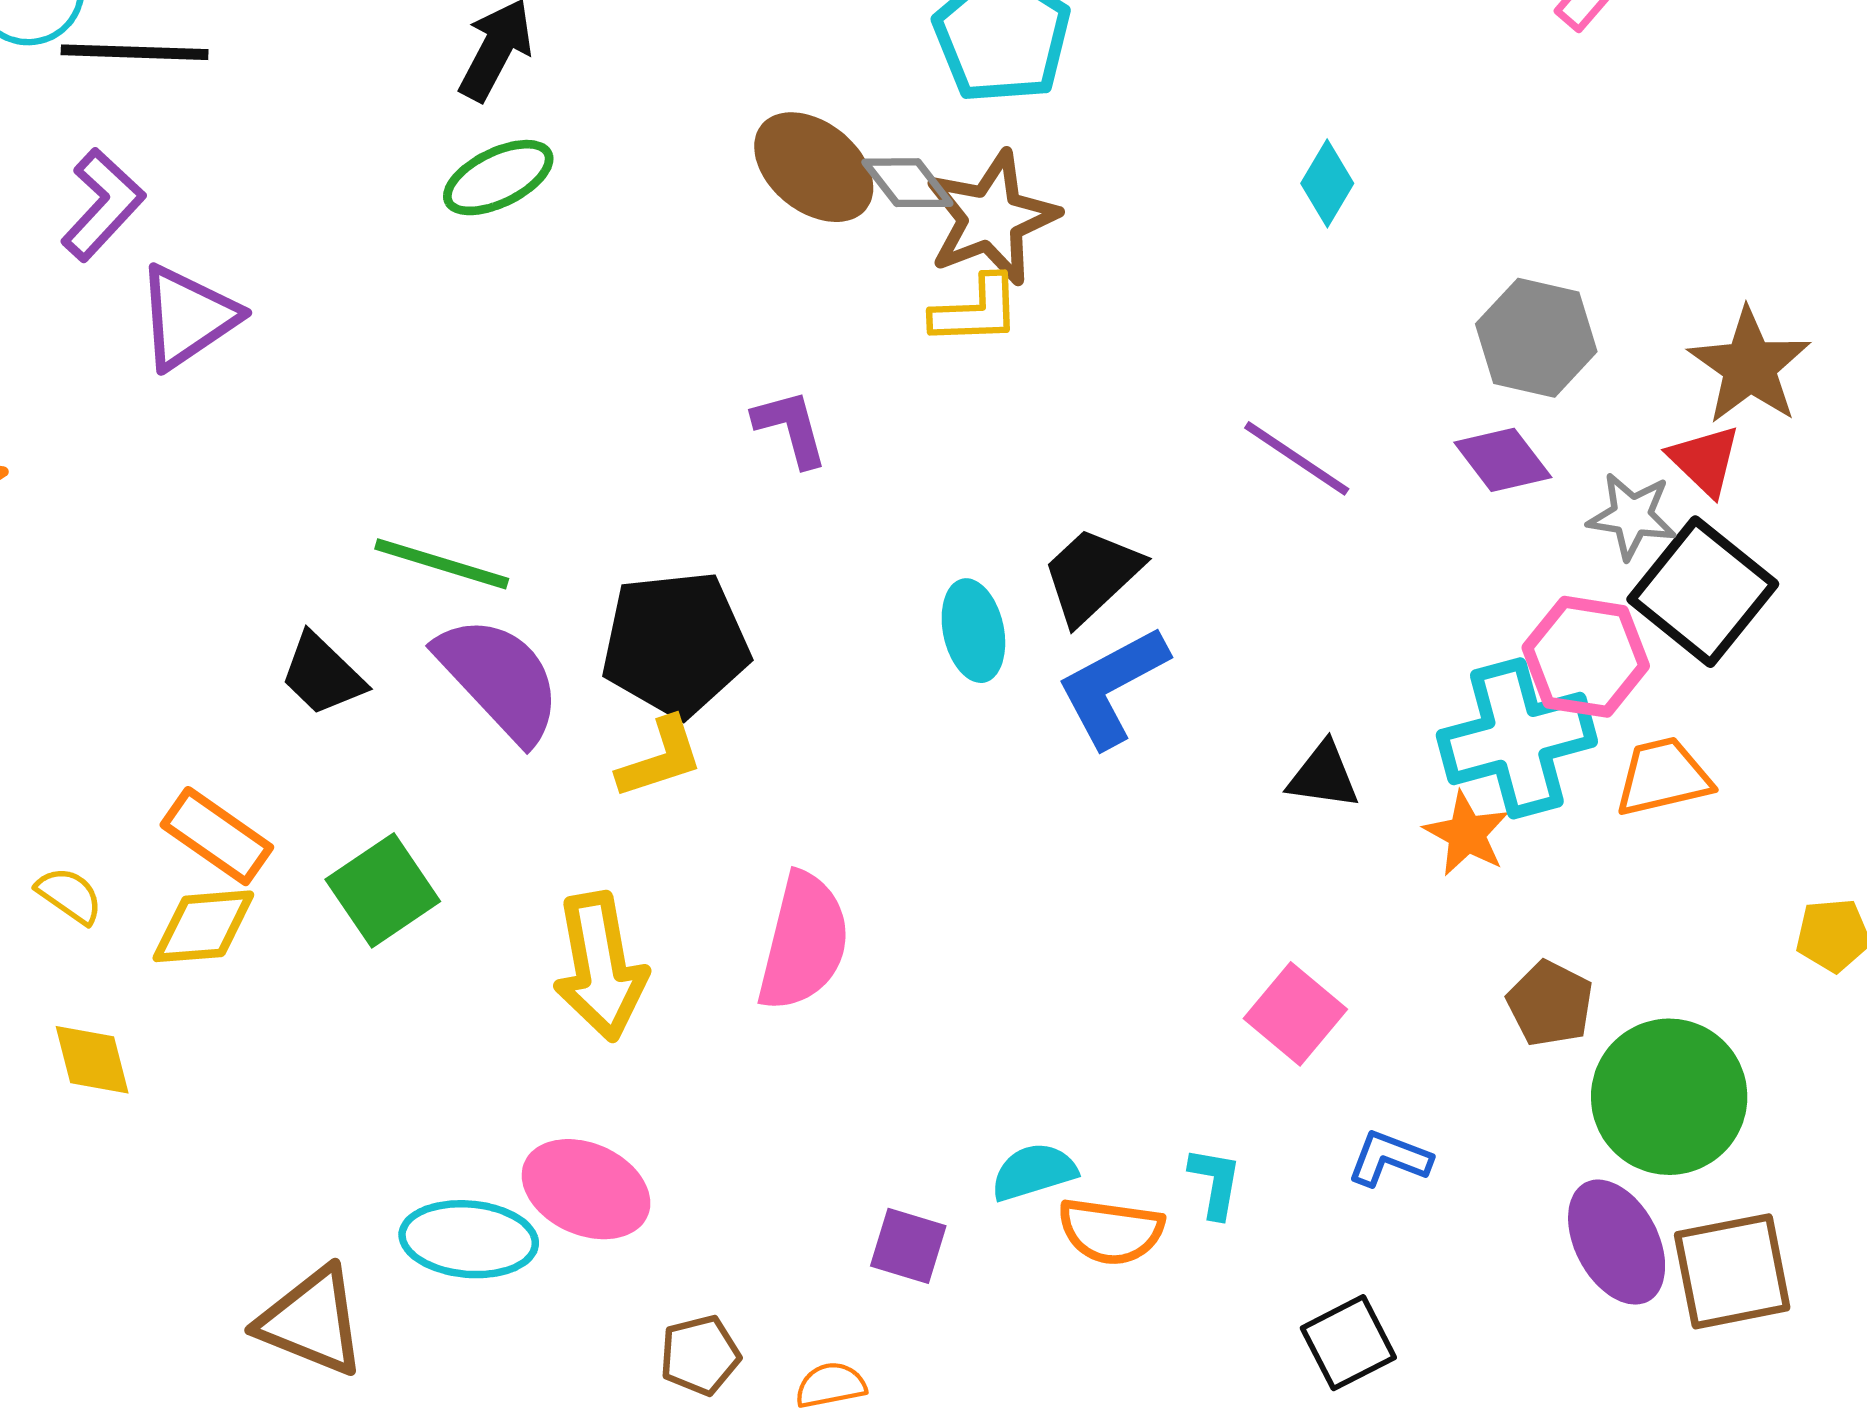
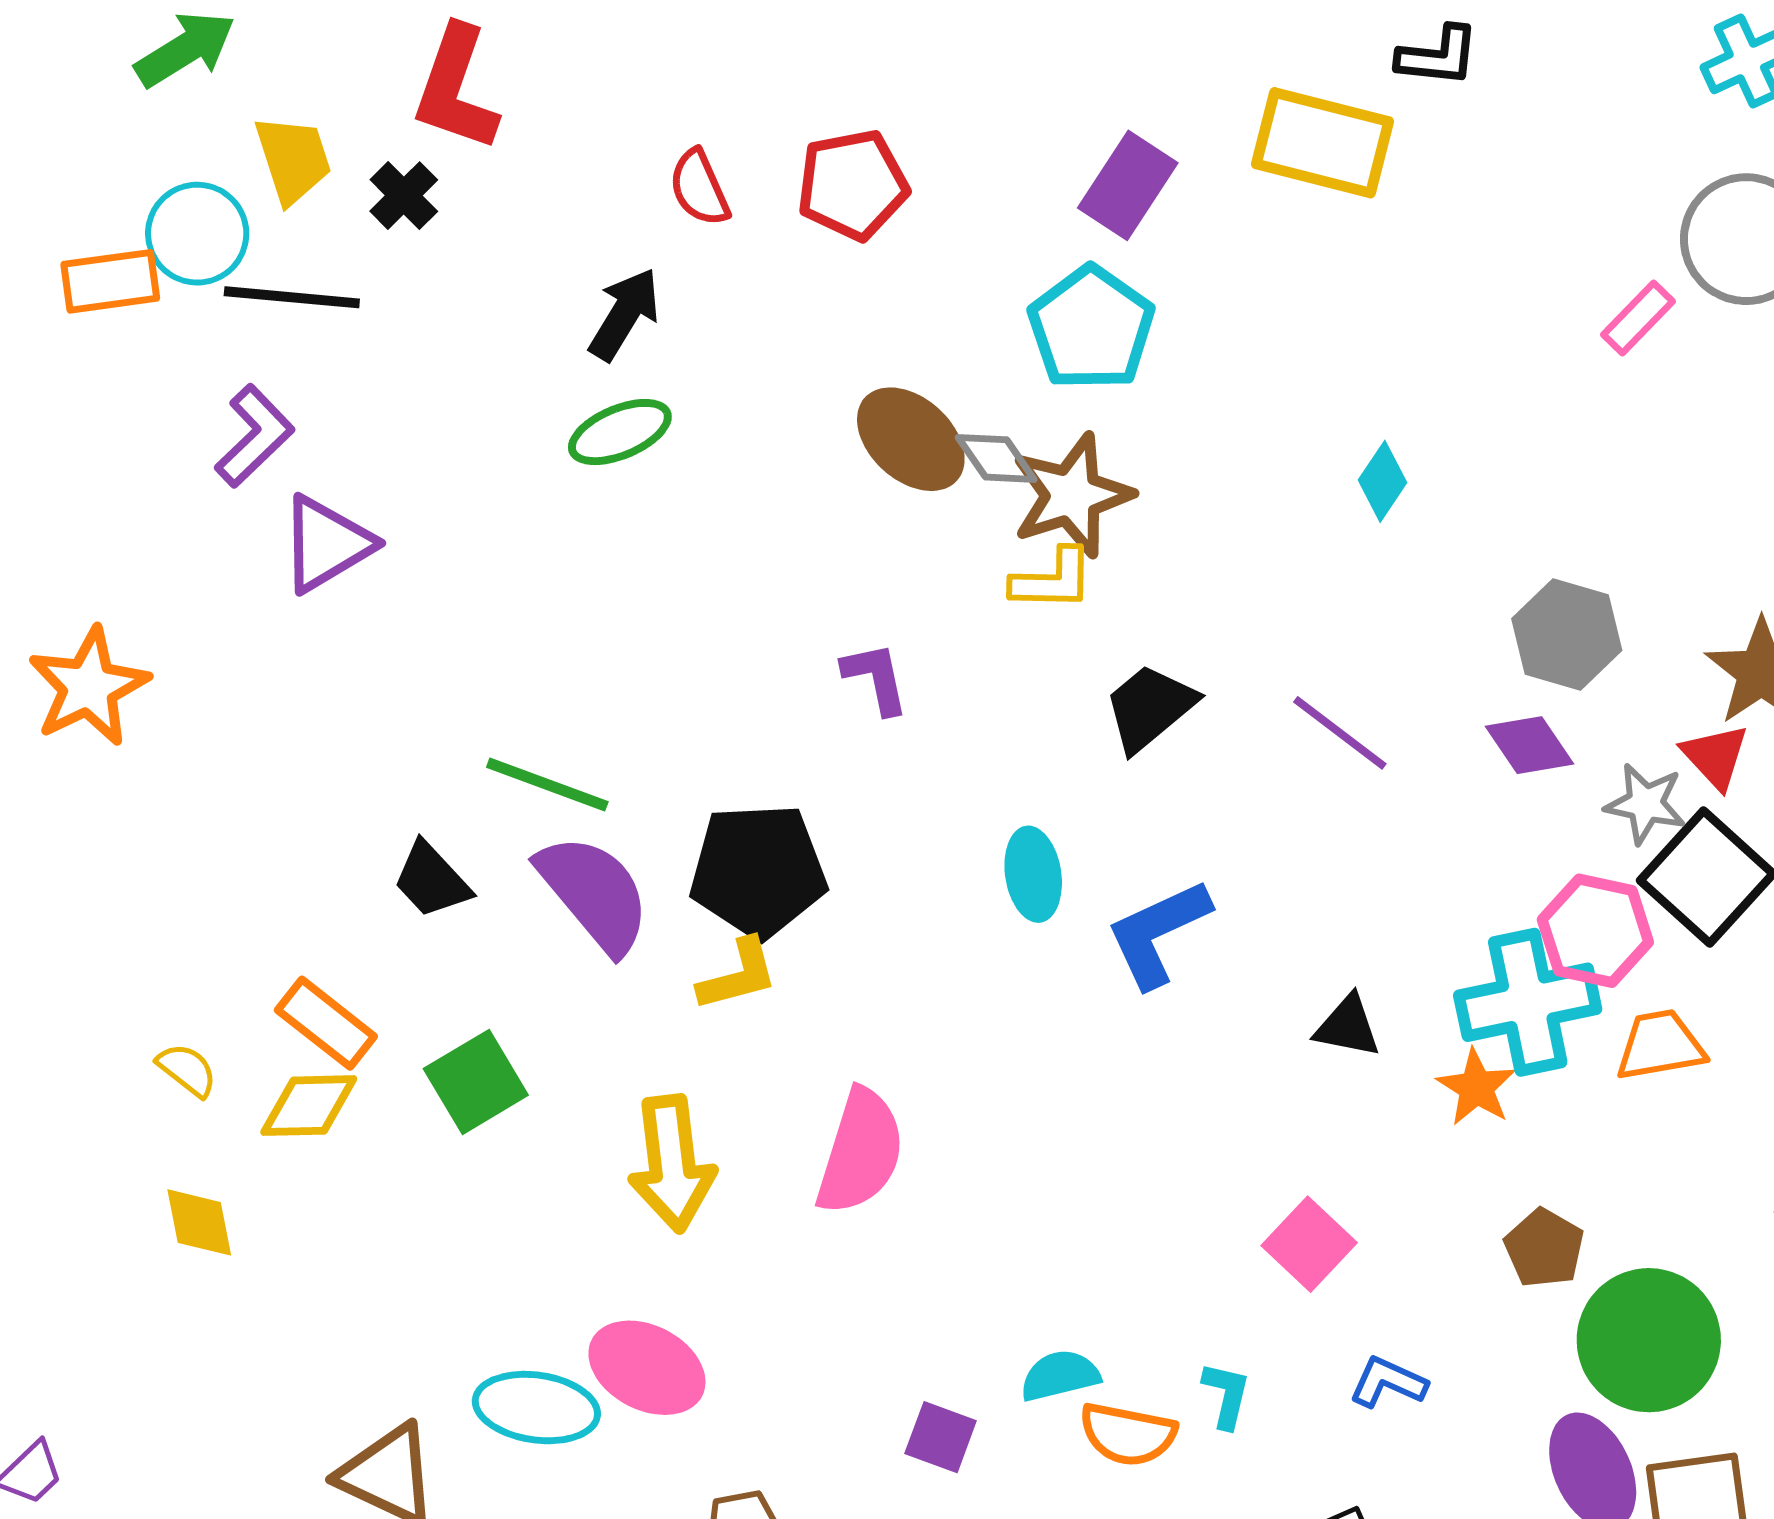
black trapezoid: (1092, 575) -> (1150, 708), moved

